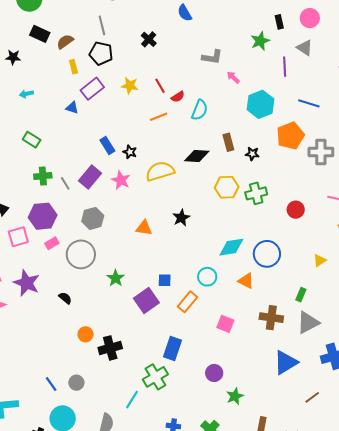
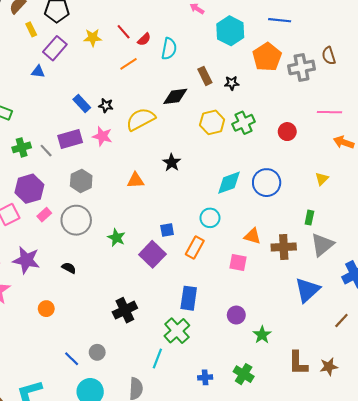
purple rectangle: (90, 177) -> (70, 139), turned 45
orange triangle: (246, 281) -> (252, 236), moved
orange circle: (86, 334) -> (46, 309), moved

